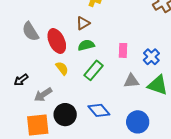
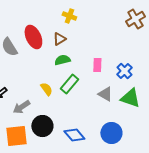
red ellipse: (57, 41) -> (33, 37), moved
yellow semicircle: (62, 68) -> (46, 89), moved
gray triangle: (131, 81) -> (105, 94), turned 35
blue diamond: (99, 110) -> (74, 135), moved

